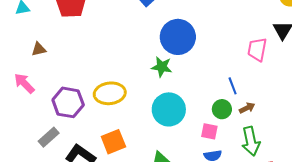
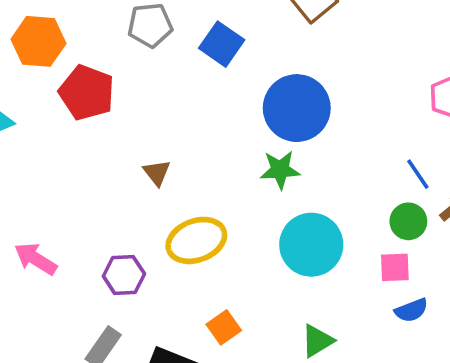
brown triangle: (39, 49) -> (157, 173), moved, turned -42
purple hexagon: (68, 102) -> (124, 275), size x0.7
orange square: (113, 142) -> (224, 327), size x0.7

